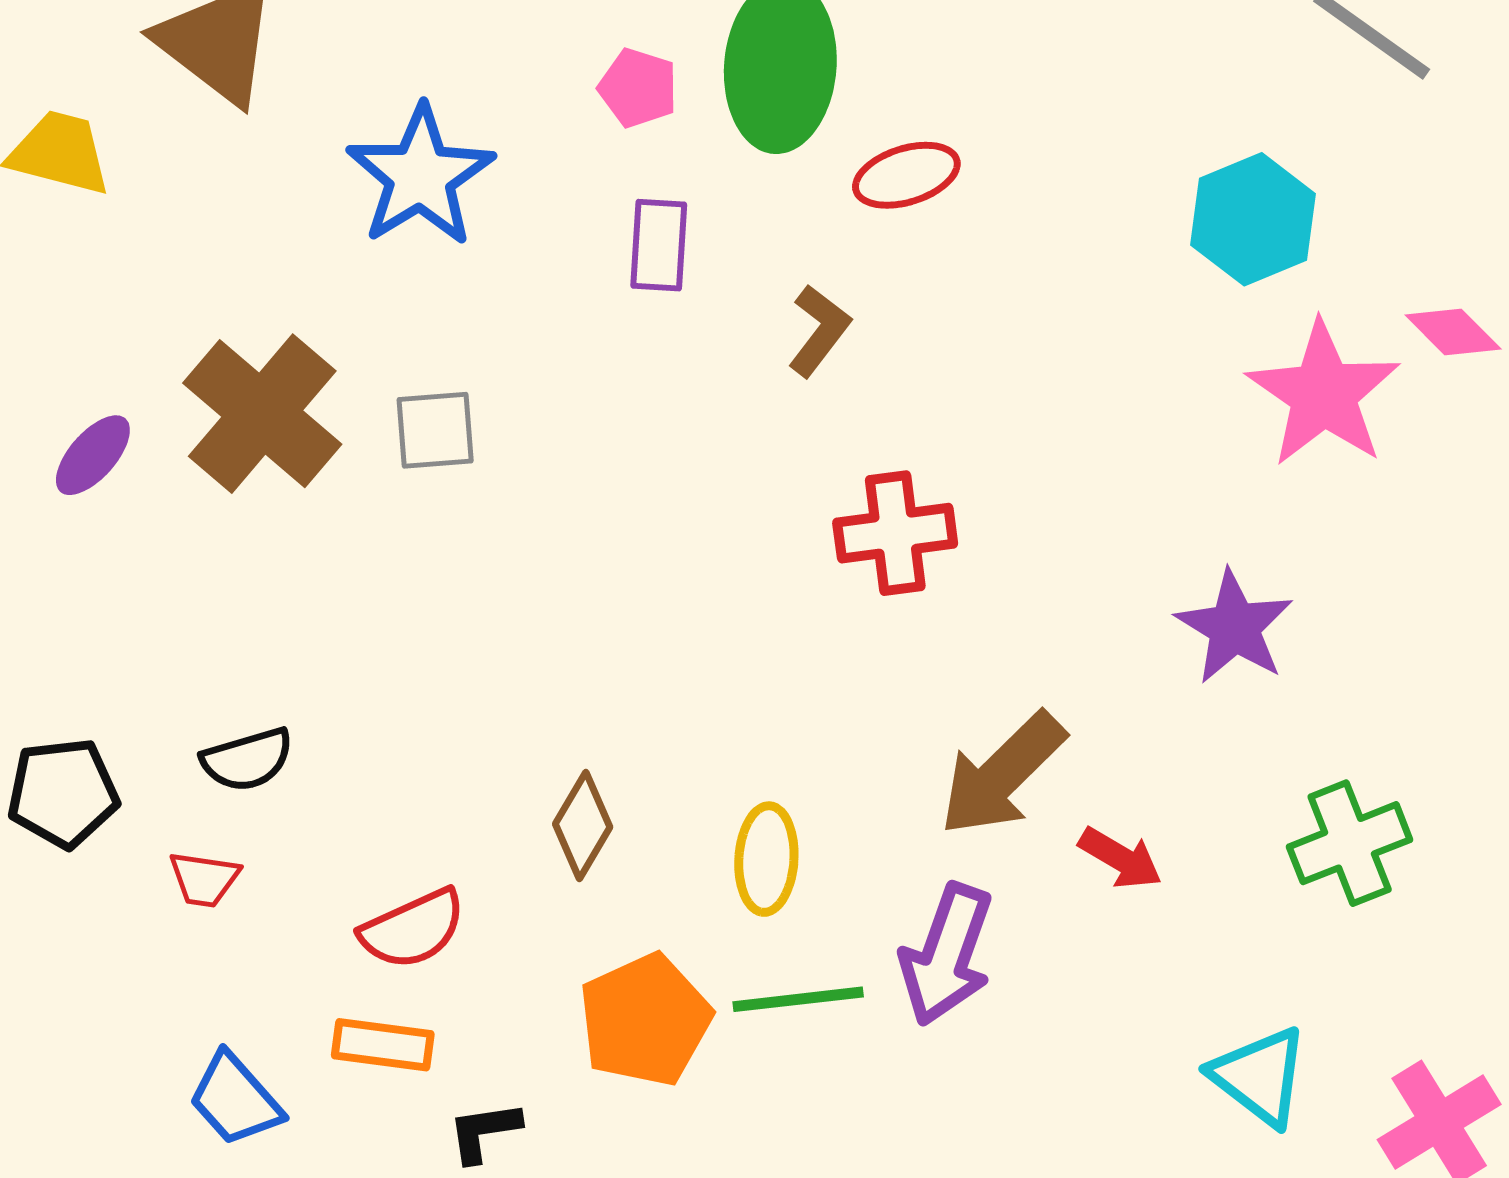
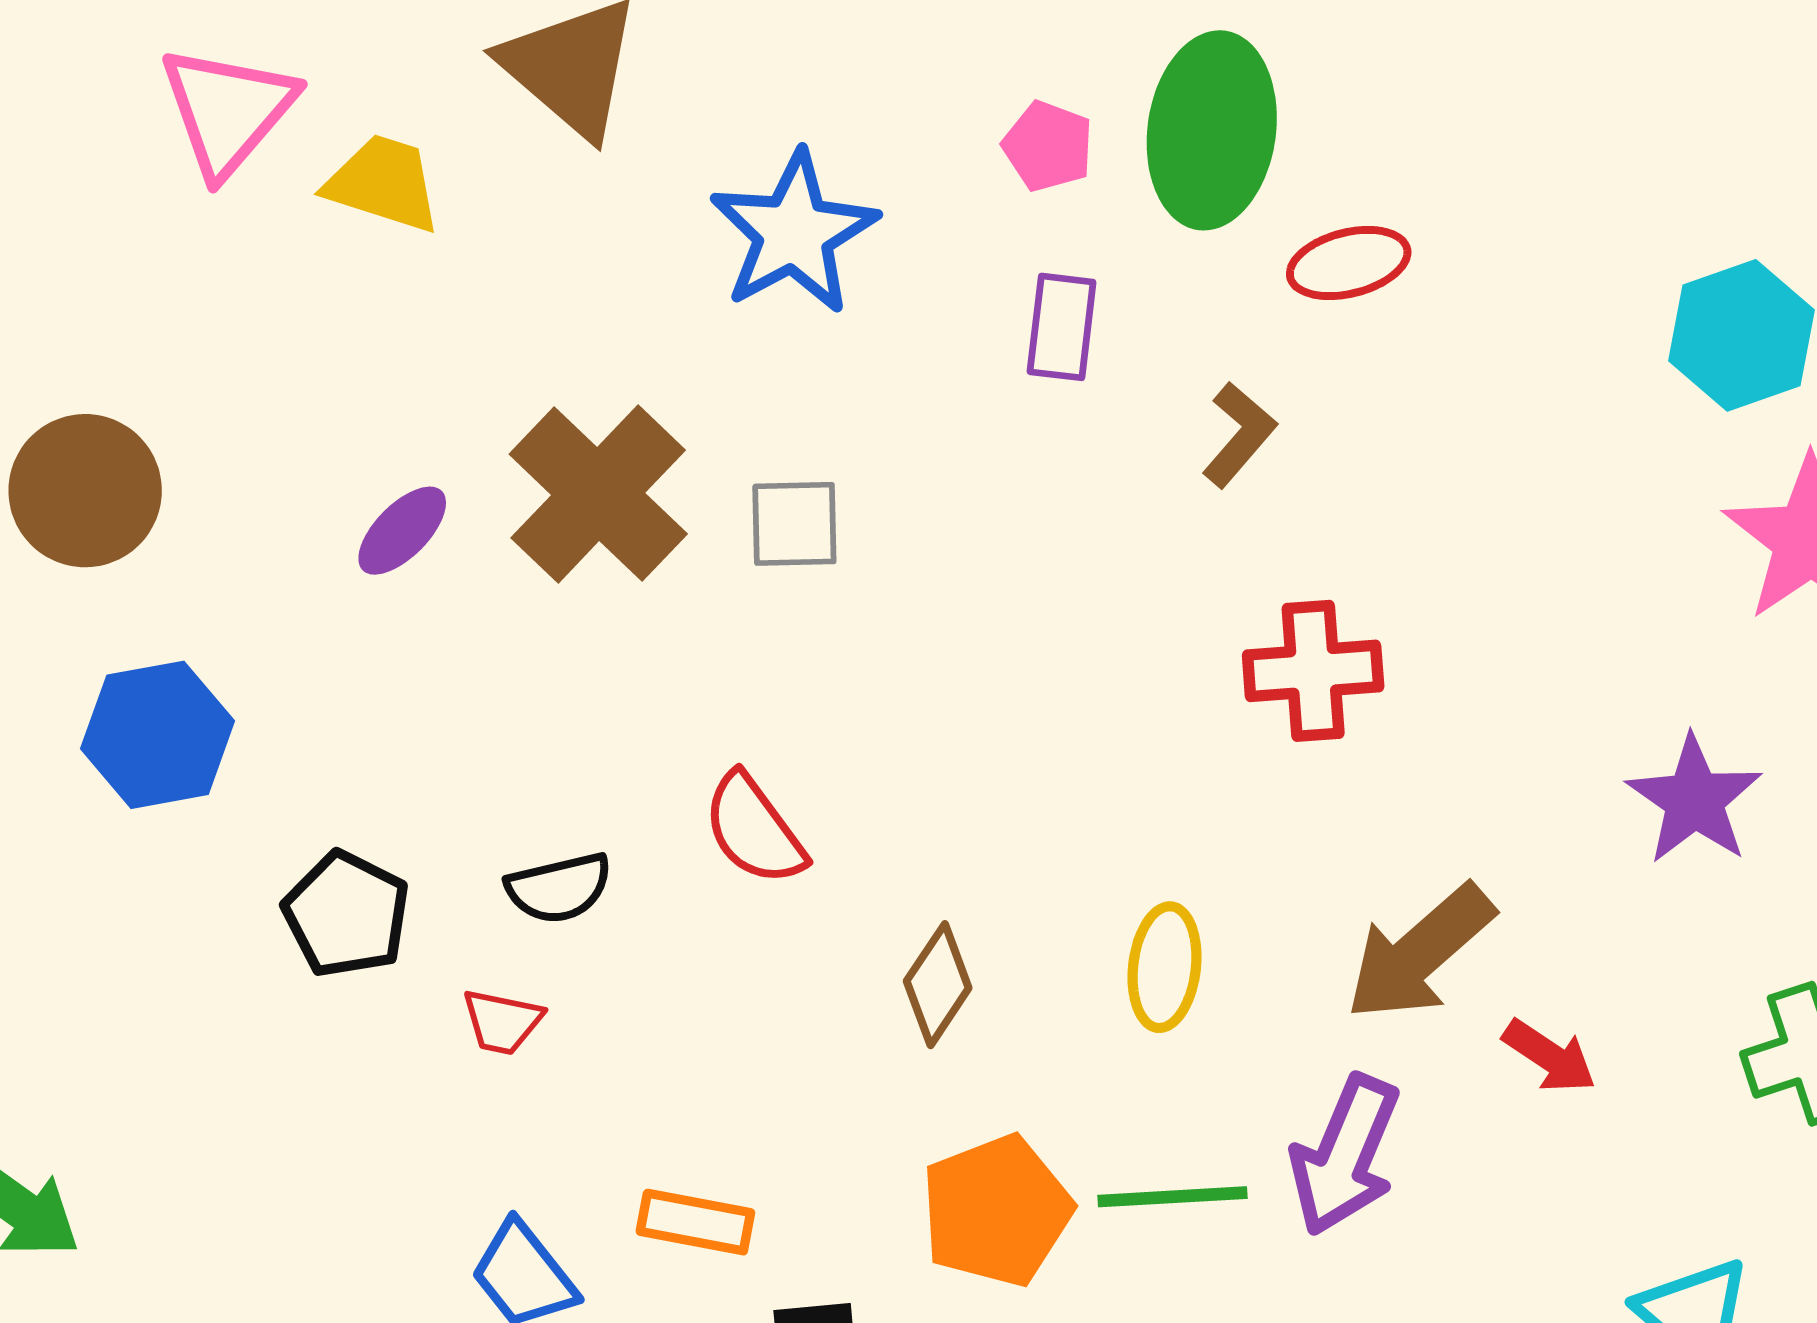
black pentagon: (63, 793) -> (346, 914), turned 30
yellow ellipse: (766, 859) -> (1164, 967), moved
red semicircle: (413, 929) -> (754, 829), moved, turned 75

